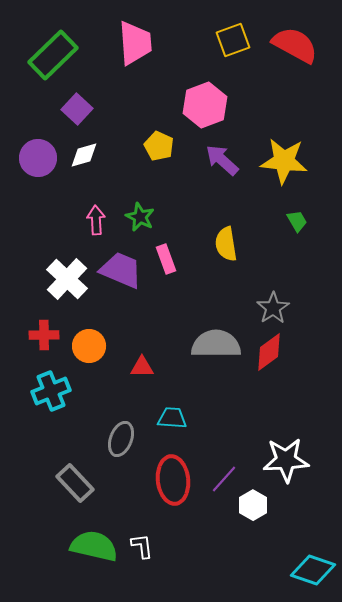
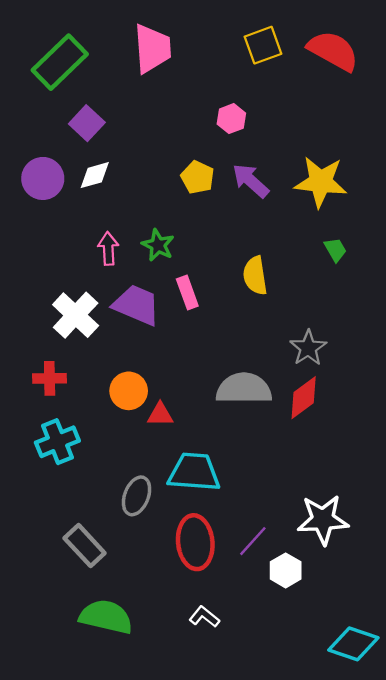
pink hexagon: (205, 105) -> (231, 119), size x0.6
yellow pentagon: (159, 146) -> (198, 177), moved
orange circle: (89, 346) -> (129, 391), moved
cyan trapezoid: (172, 418) -> (194, 472), size x1.6
white L-shape: (142, 546) -> (204, 617), moved, turned -44

